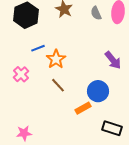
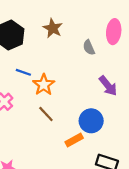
gray semicircle: (96, 13) -> (89, 47), moved
blue line: (38, 48) -> (23, 72), turned 40

